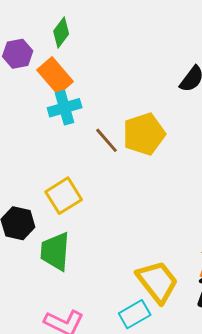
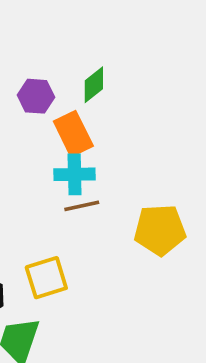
brown line: (106, 140) -> (82, 206), moved, turned -76

